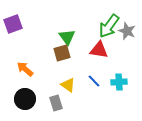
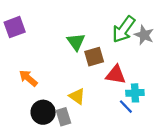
red triangle: (99, 50) -> (116, 75), moved
brown square: (62, 53) -> (94, 57), moved
blue line: (94, 81) -> (126, 107), moved
black circle: (25, 99) -> (43, 112), moved

